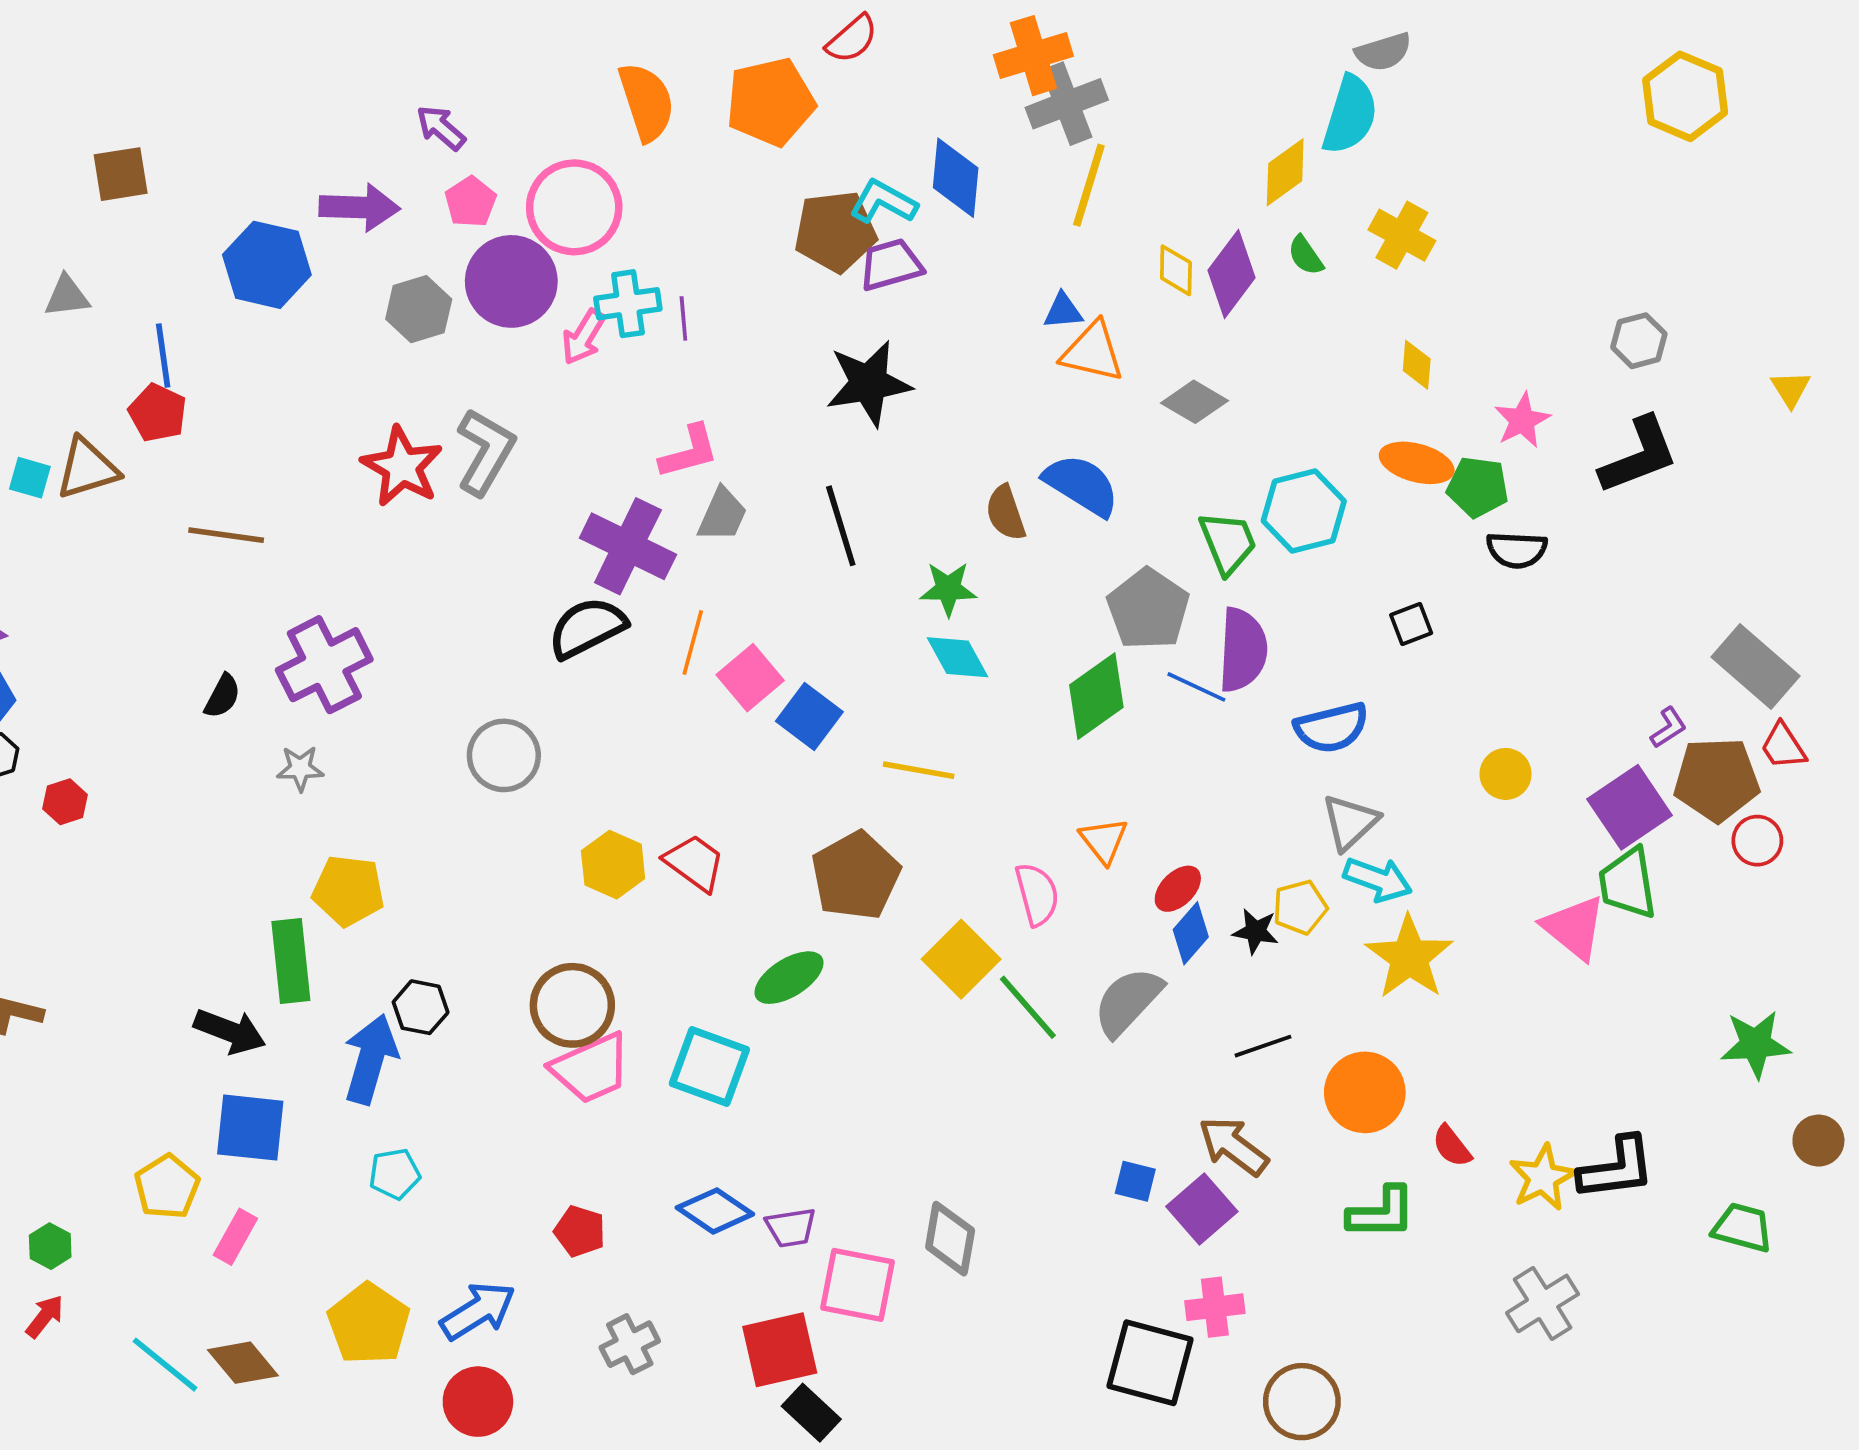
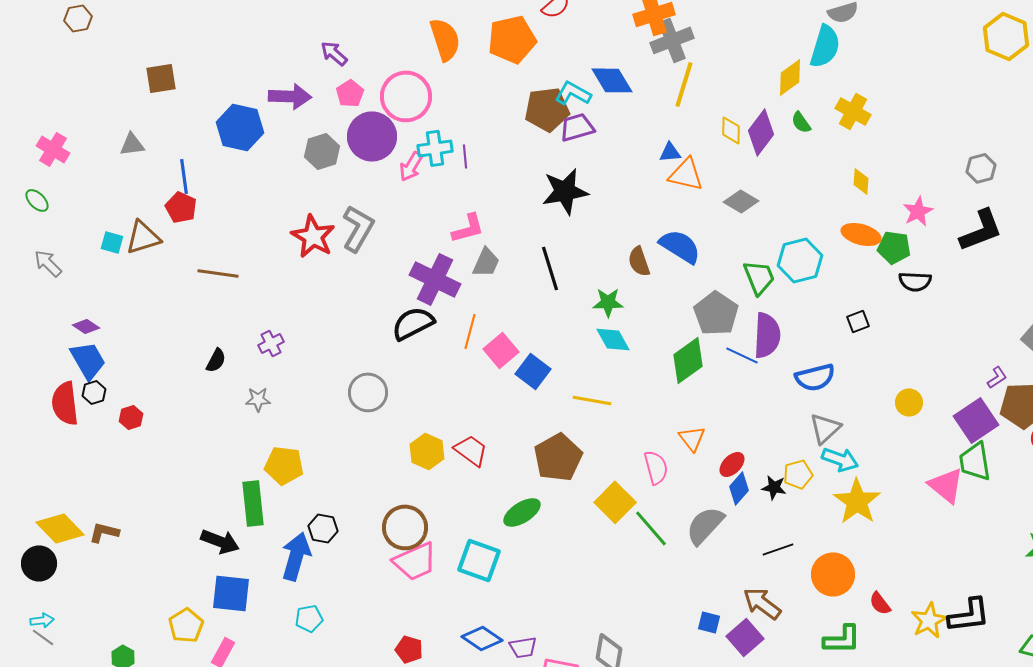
blue diamond: (956, 178) -> (612, 80), turned -36
purple cross: (324, 665) -> (271, 343), size x0.5

